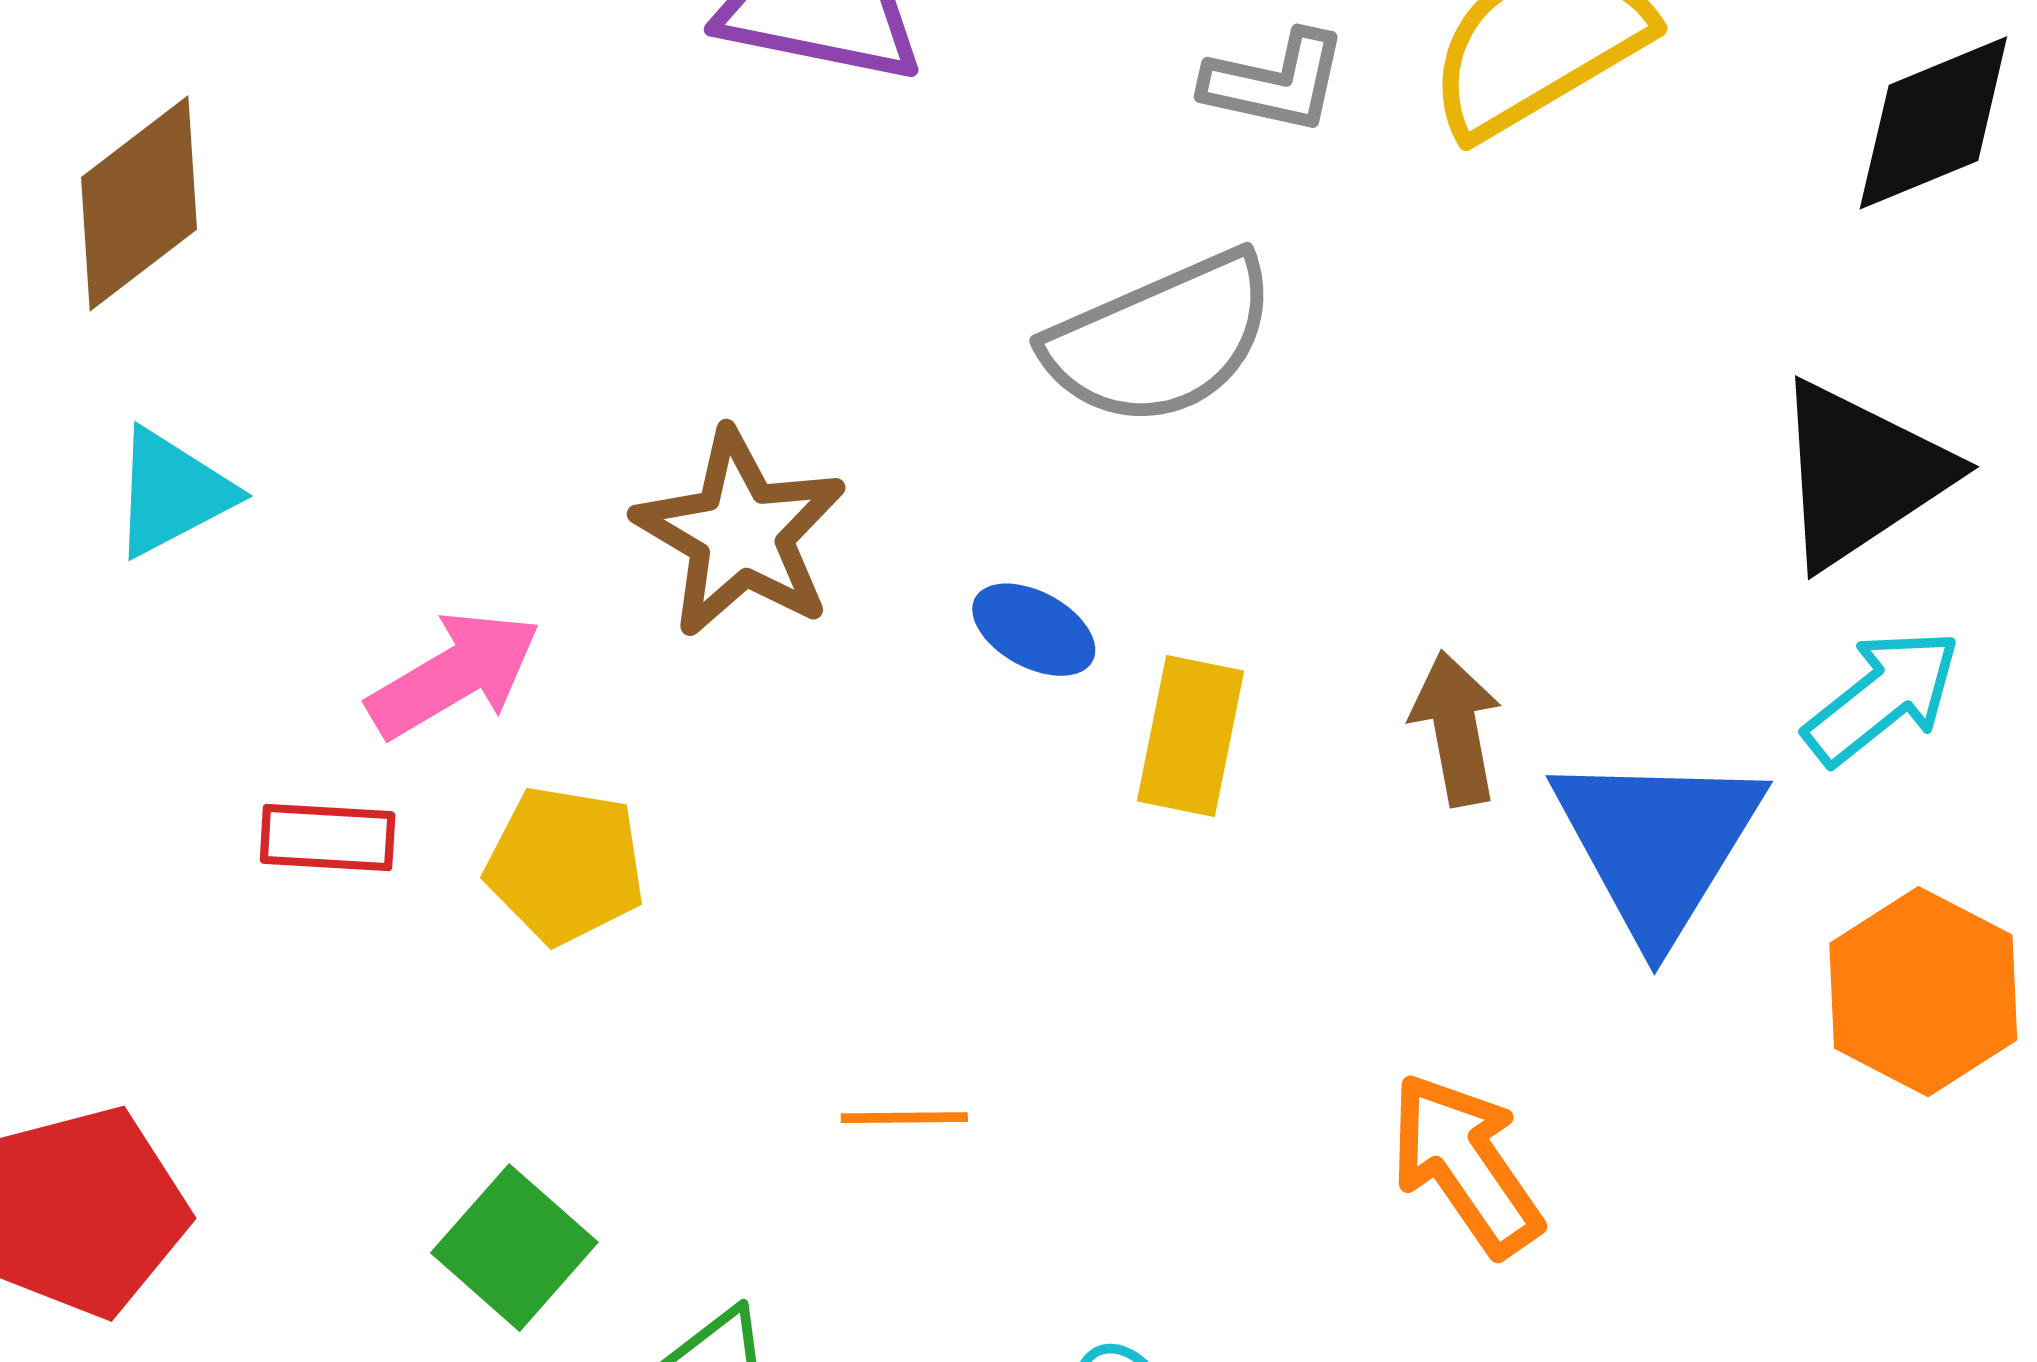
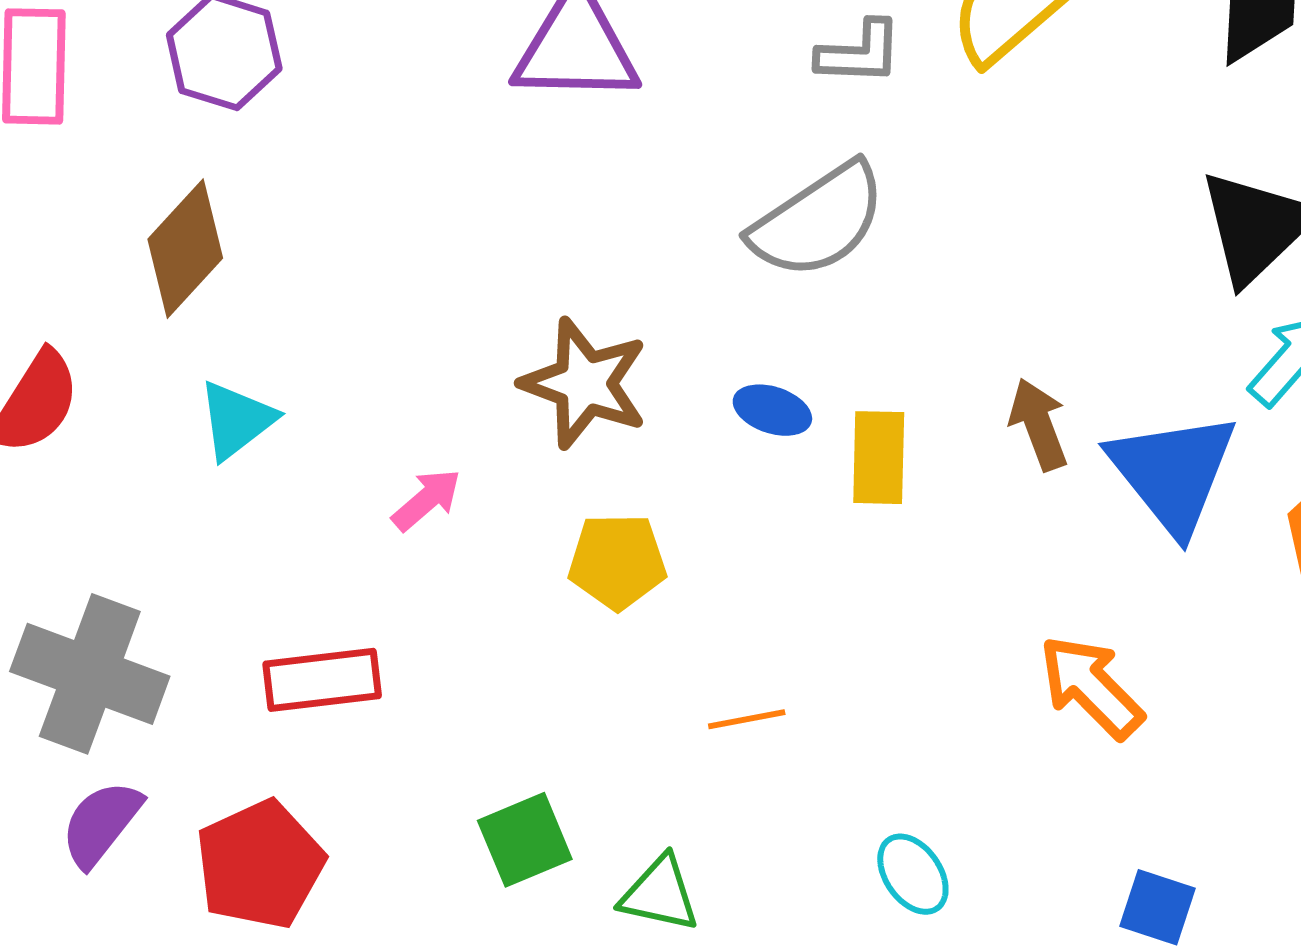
pink arrow: (454, 675) -> (427, 500), size x0.7
red rectangle: (328, 838) -> (322, 680), moved, size x1.4
yellow pentagon: (565, 865) -> (617, 561), moved
green square: (514, 1248) -> (525, 840), turned 36

